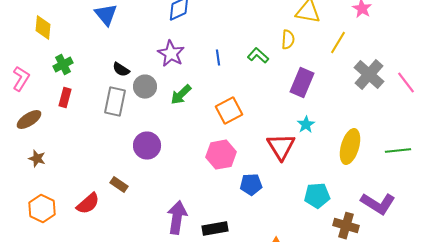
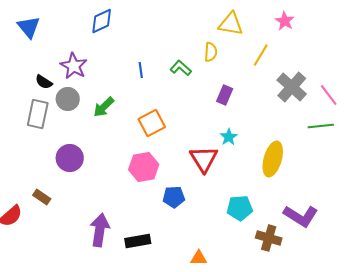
purple star: (171, 54) -> (74, 66), moved
purple rectangle: (302, 83) -> (225, 95), size x0.7
green line: (398, 151) -> (321, 126), moved

